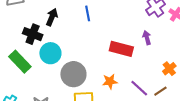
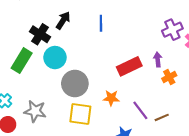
red rectangle: (121, 49) -> (129, 66), turned -50
green rectangle: (20, 62) -> (22, 61), turned 65
orange cross: (169, 69) -> (169, 77), moved

